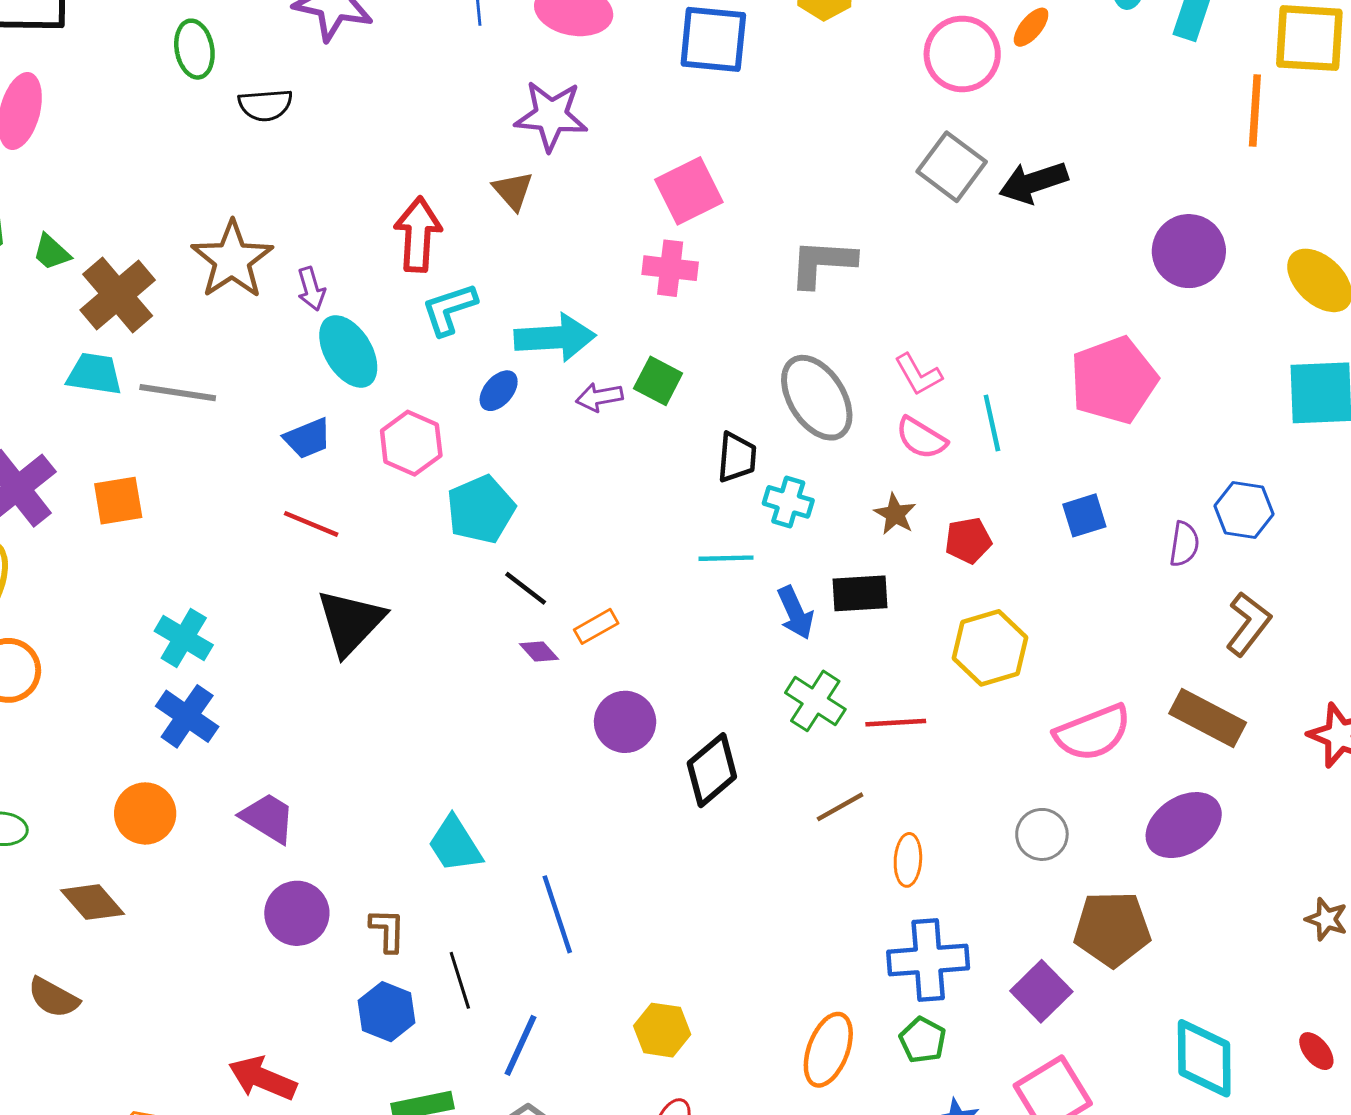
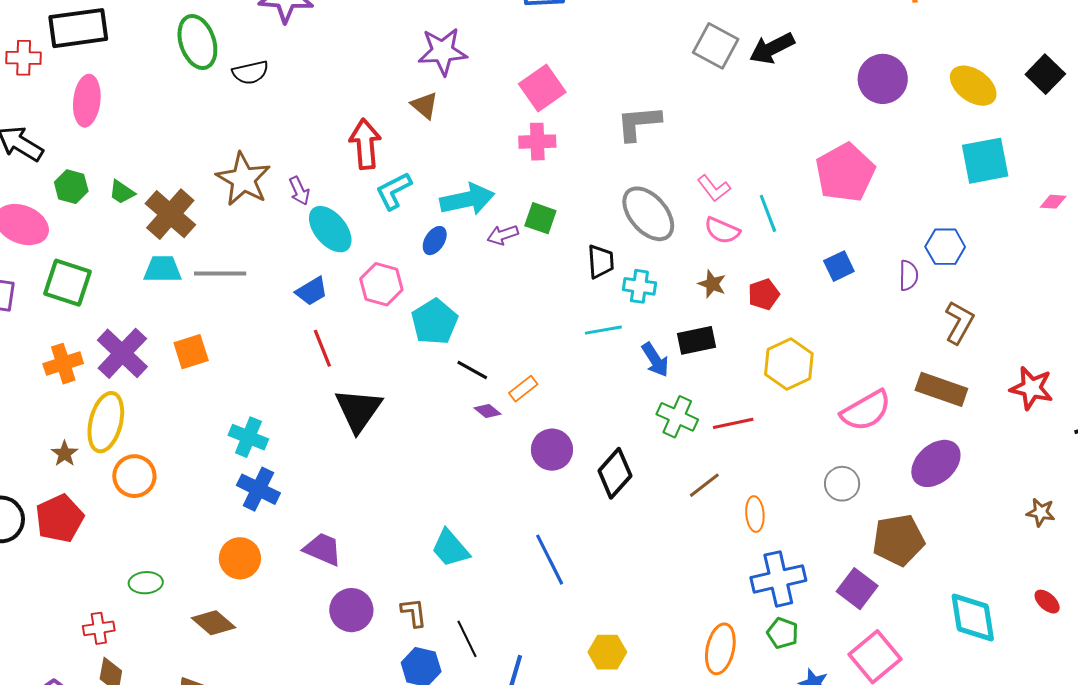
green ellipse: (194, 49) -> (197, 42), size x1.4
red line: (311, 524) -> (322, 348), turned 54
blue line: (557, 914) -> (550, 560), moved

